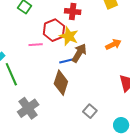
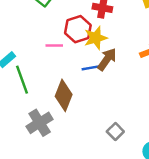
yellow star: (69, 36) -> (96, 38), turned 30
brown diamond: (61, 83) -> (64, 95), moved

